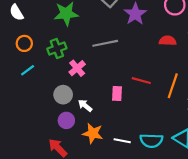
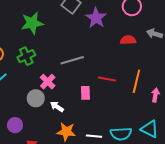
gray line: (105, 43) -> (72, 60), moved
pink cross: (77, 68) -> (48, 82), moved
purple circle: (66, 120) -> (15, 125), moved

